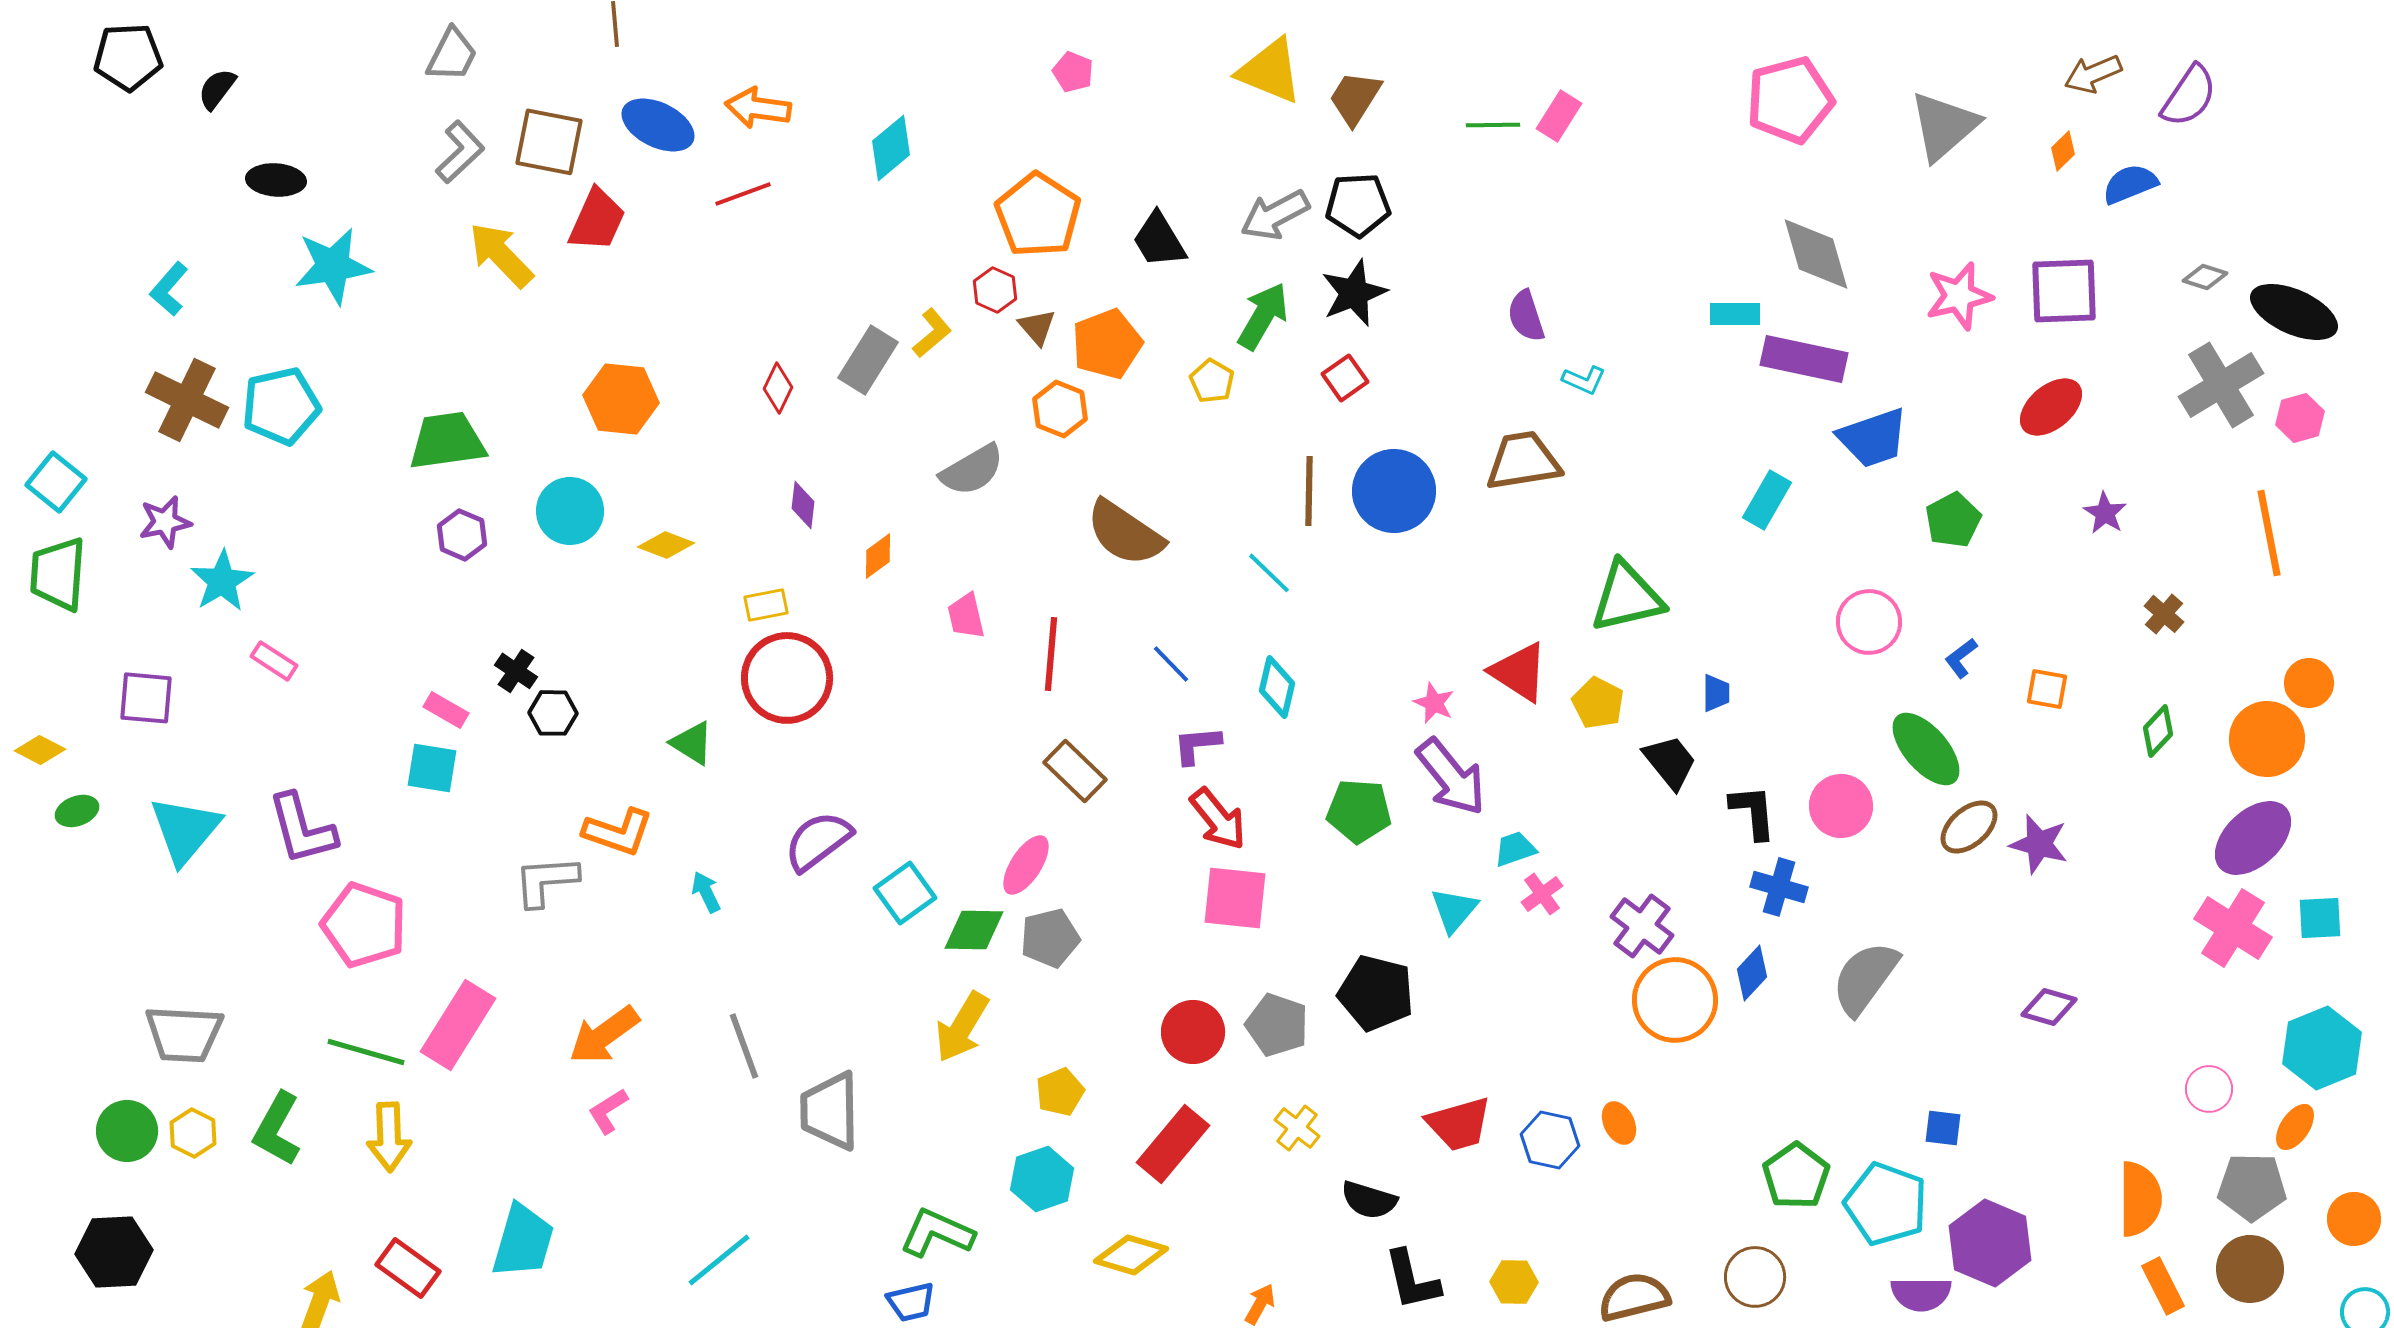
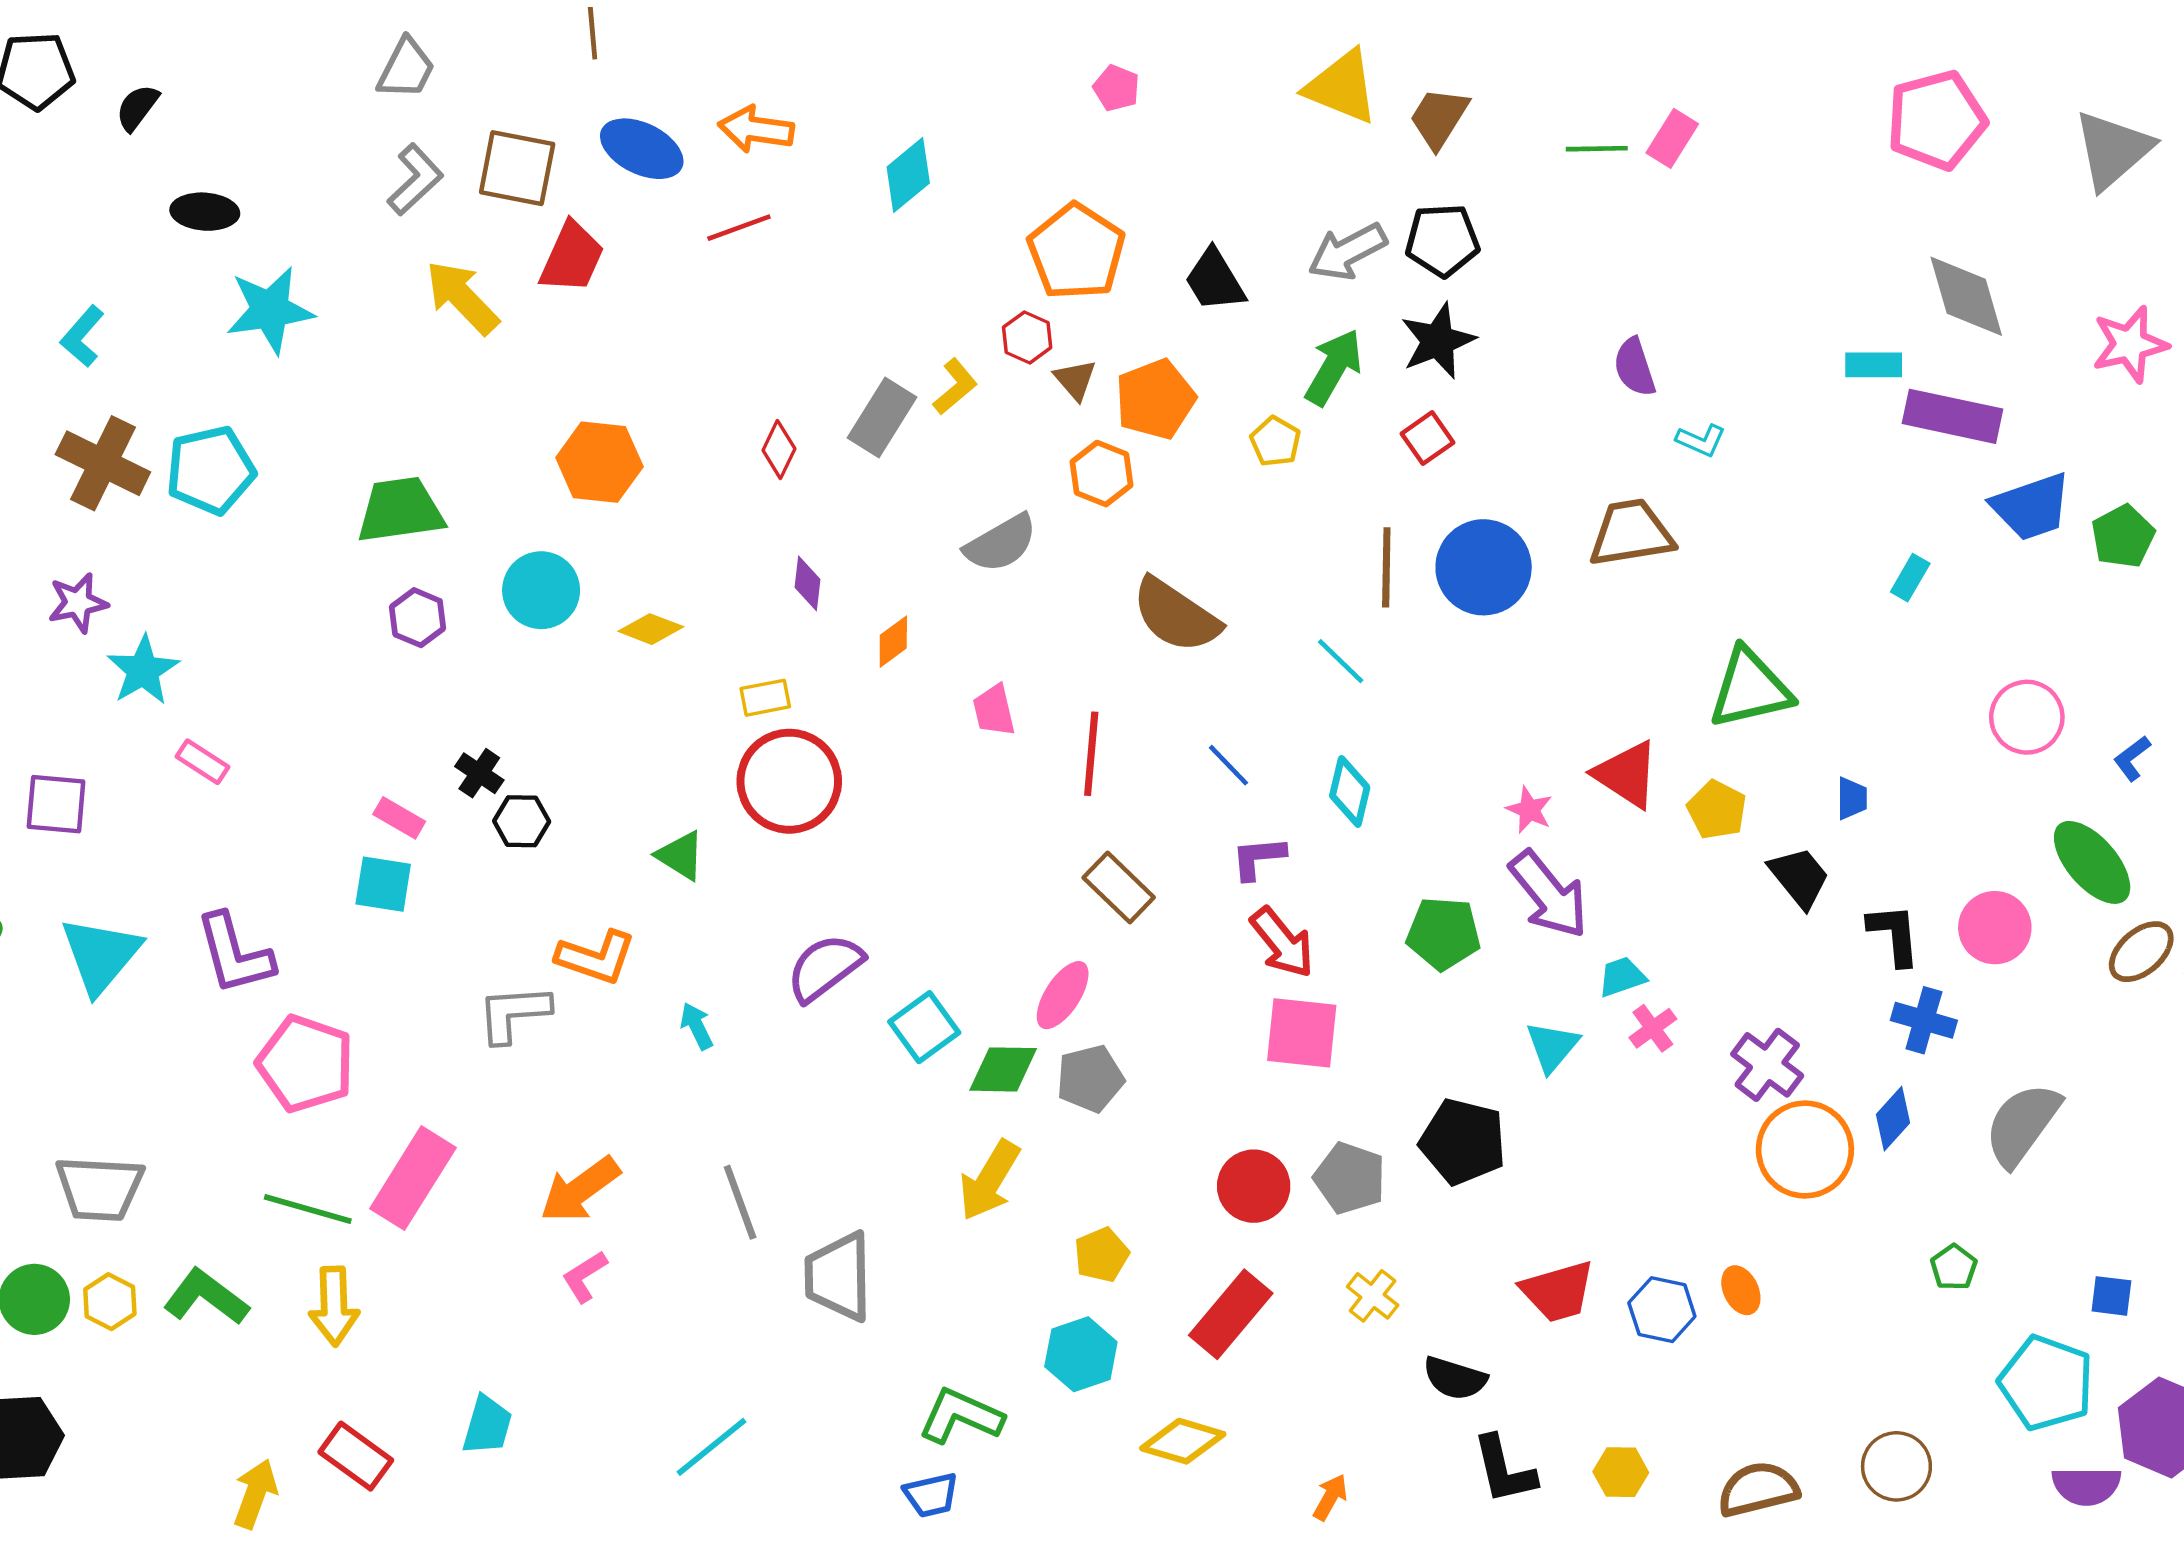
cyan rectangle: (1767, 500) -> (1910, 578), size x0.7
green pentagon: (1953, 520) -> (2123, 536), moved
green L-shape: (277, 1129) -> (206, 1297), turned 98
green pentagon: (1796, 1176) -> (1954, 1267), moved, size x0.6
cyan trapezoid: (523, 1241) -> (487, 1425), size x0.7

